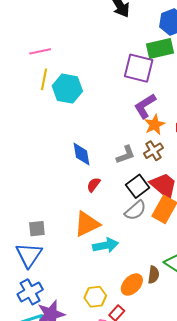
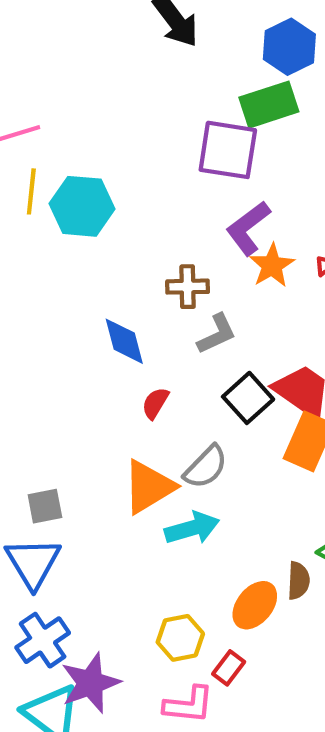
brown cross: (153, 151) -> (188, 287), moved, turned 36
gray semicircle: (135, 210) -> (206, 467), moved

